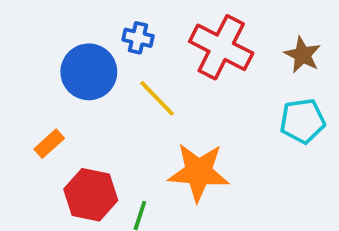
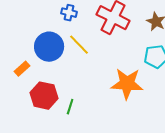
blue circle: (89, 72) -> (49, 47), moved
orange star: (199, 172) -> (127, 84), moved

